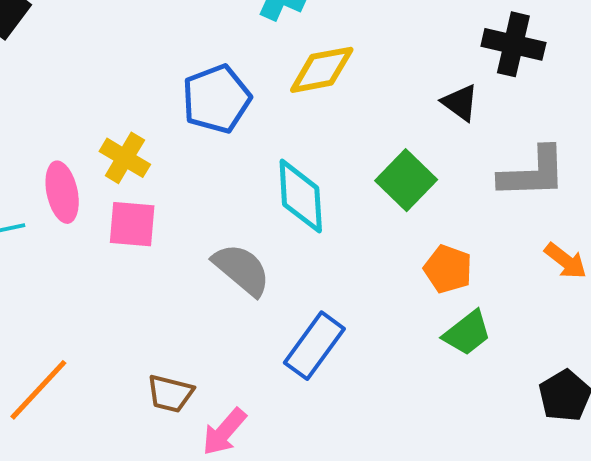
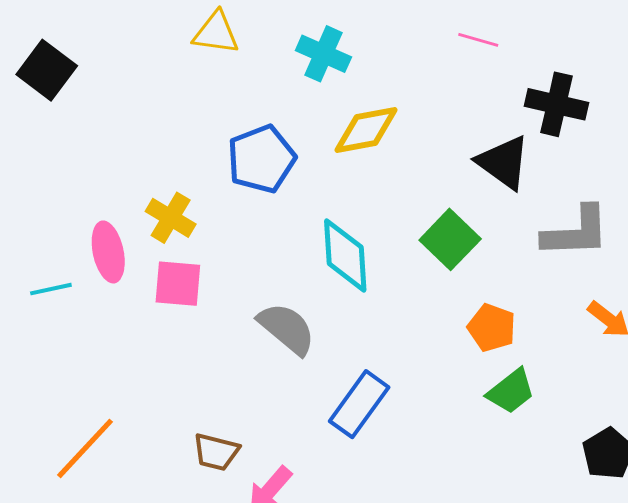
black triangle: (460, 103) -> (504, 162), size x1.5

